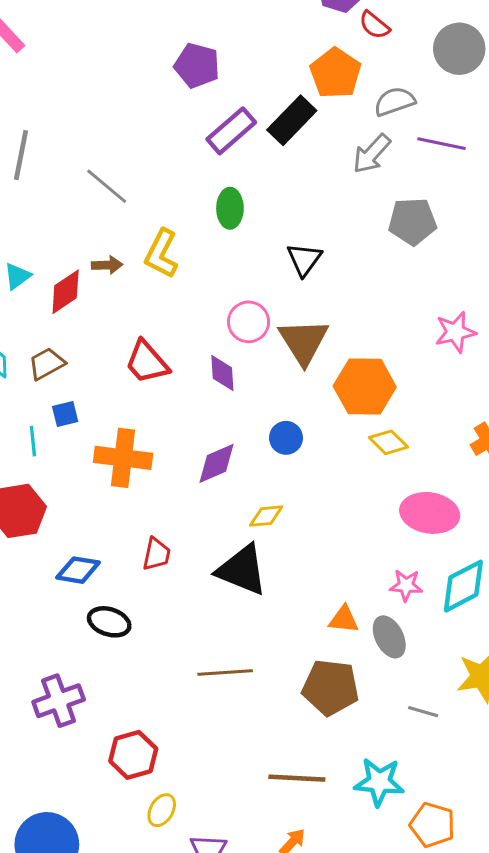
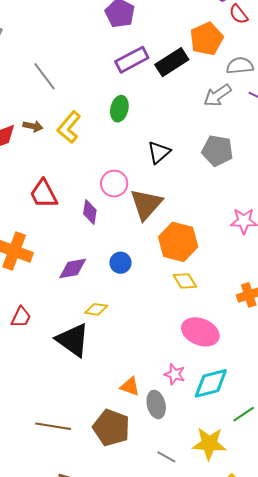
gray pentagon: (412, 221) -> (217, 151), moved
brown line: (225, 673) -> (53, 426), moved

